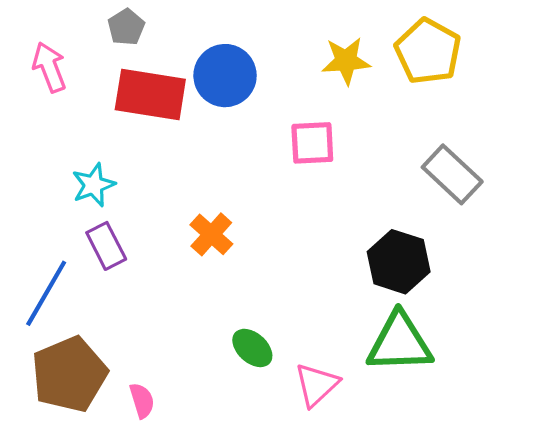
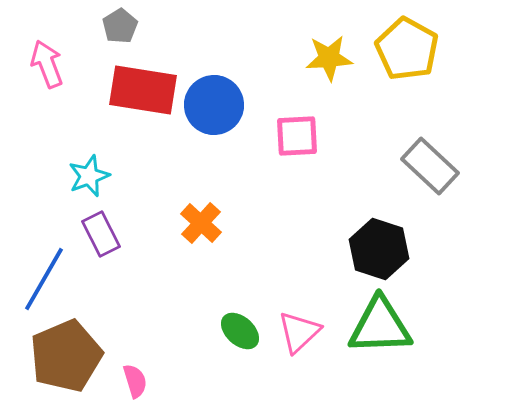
blue circle: (225, 76) -> (214, 105), moved
pink triangle: (317, 385) -> (299, 332), moved

